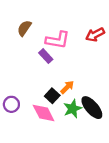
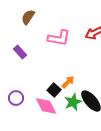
brown semicircle: (24, 28) -> (28, 17), moved
purple rectangle: (46, 56) -> (20, 52), moved

